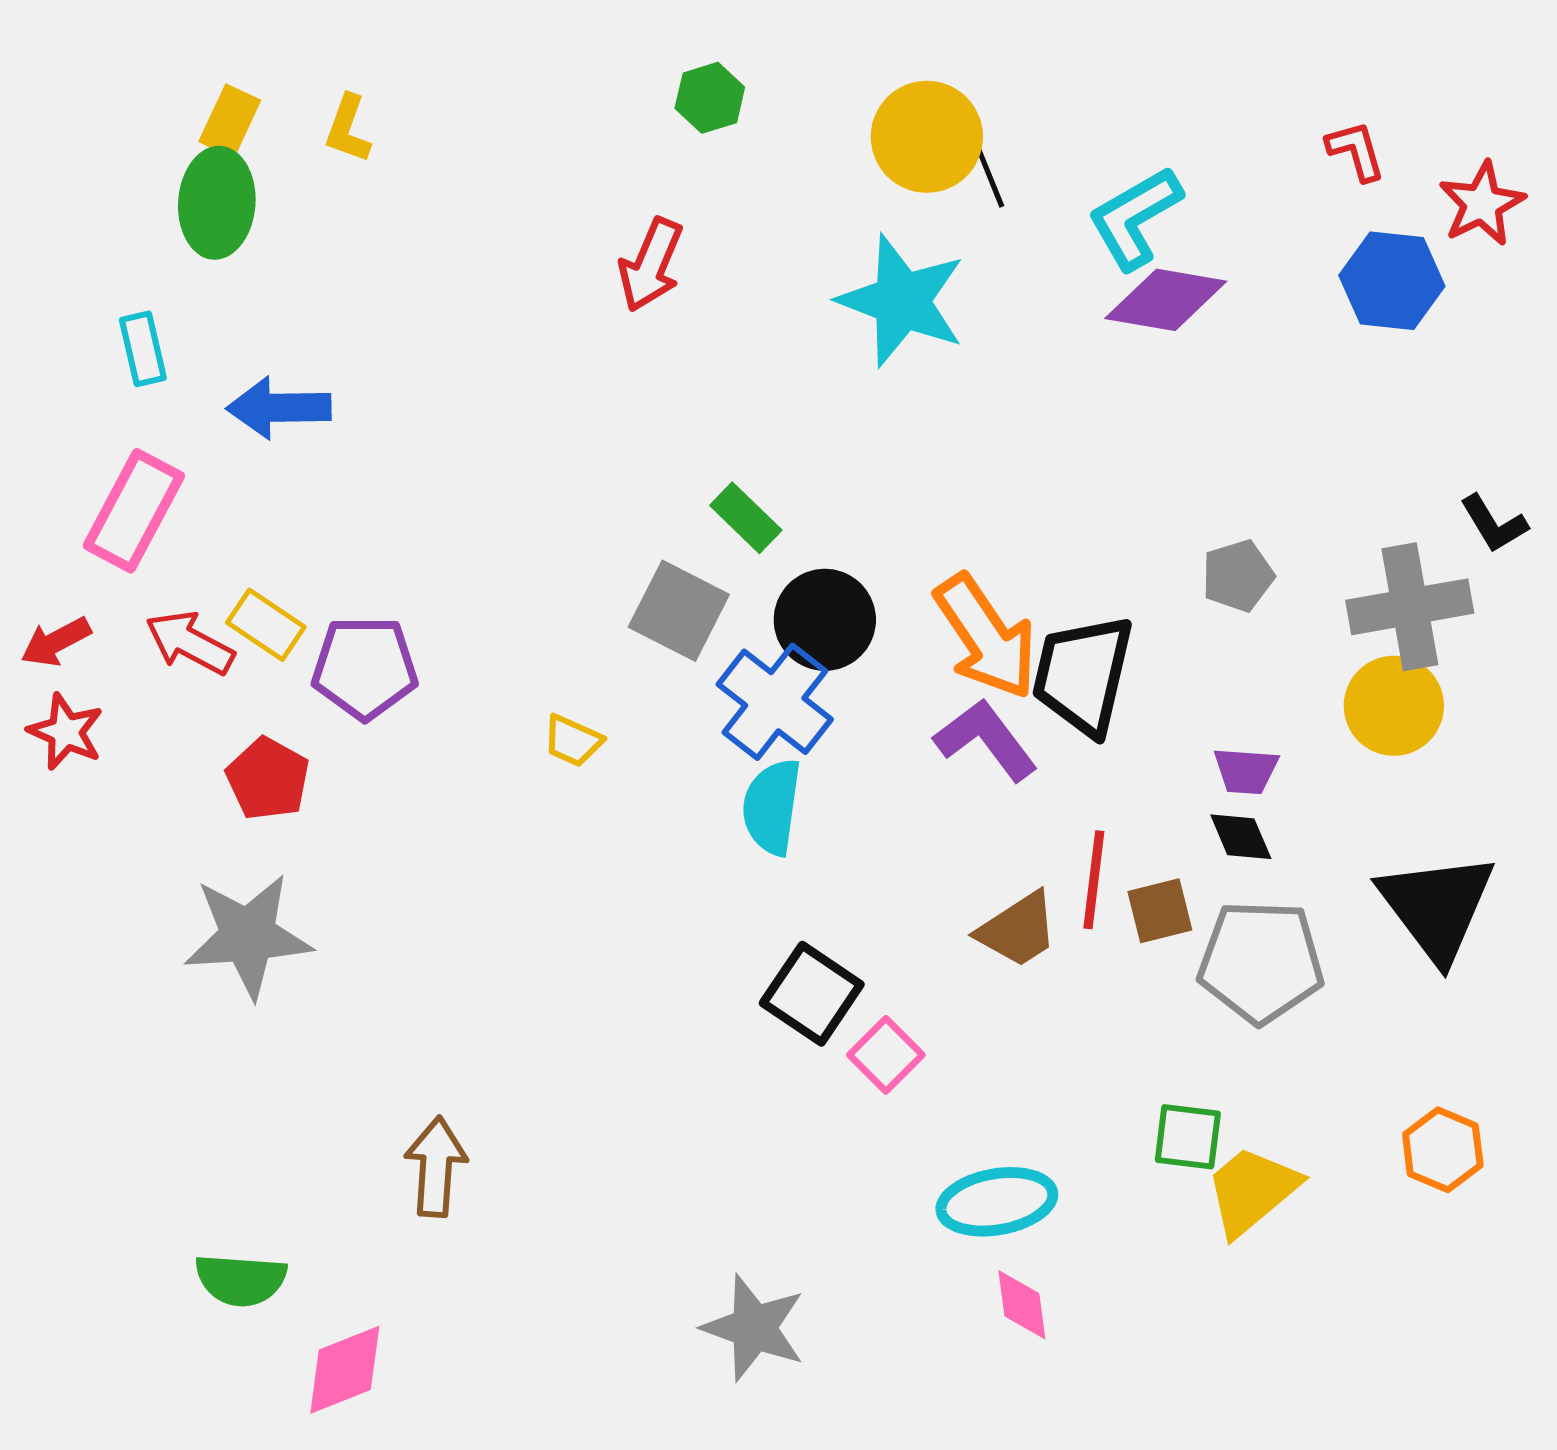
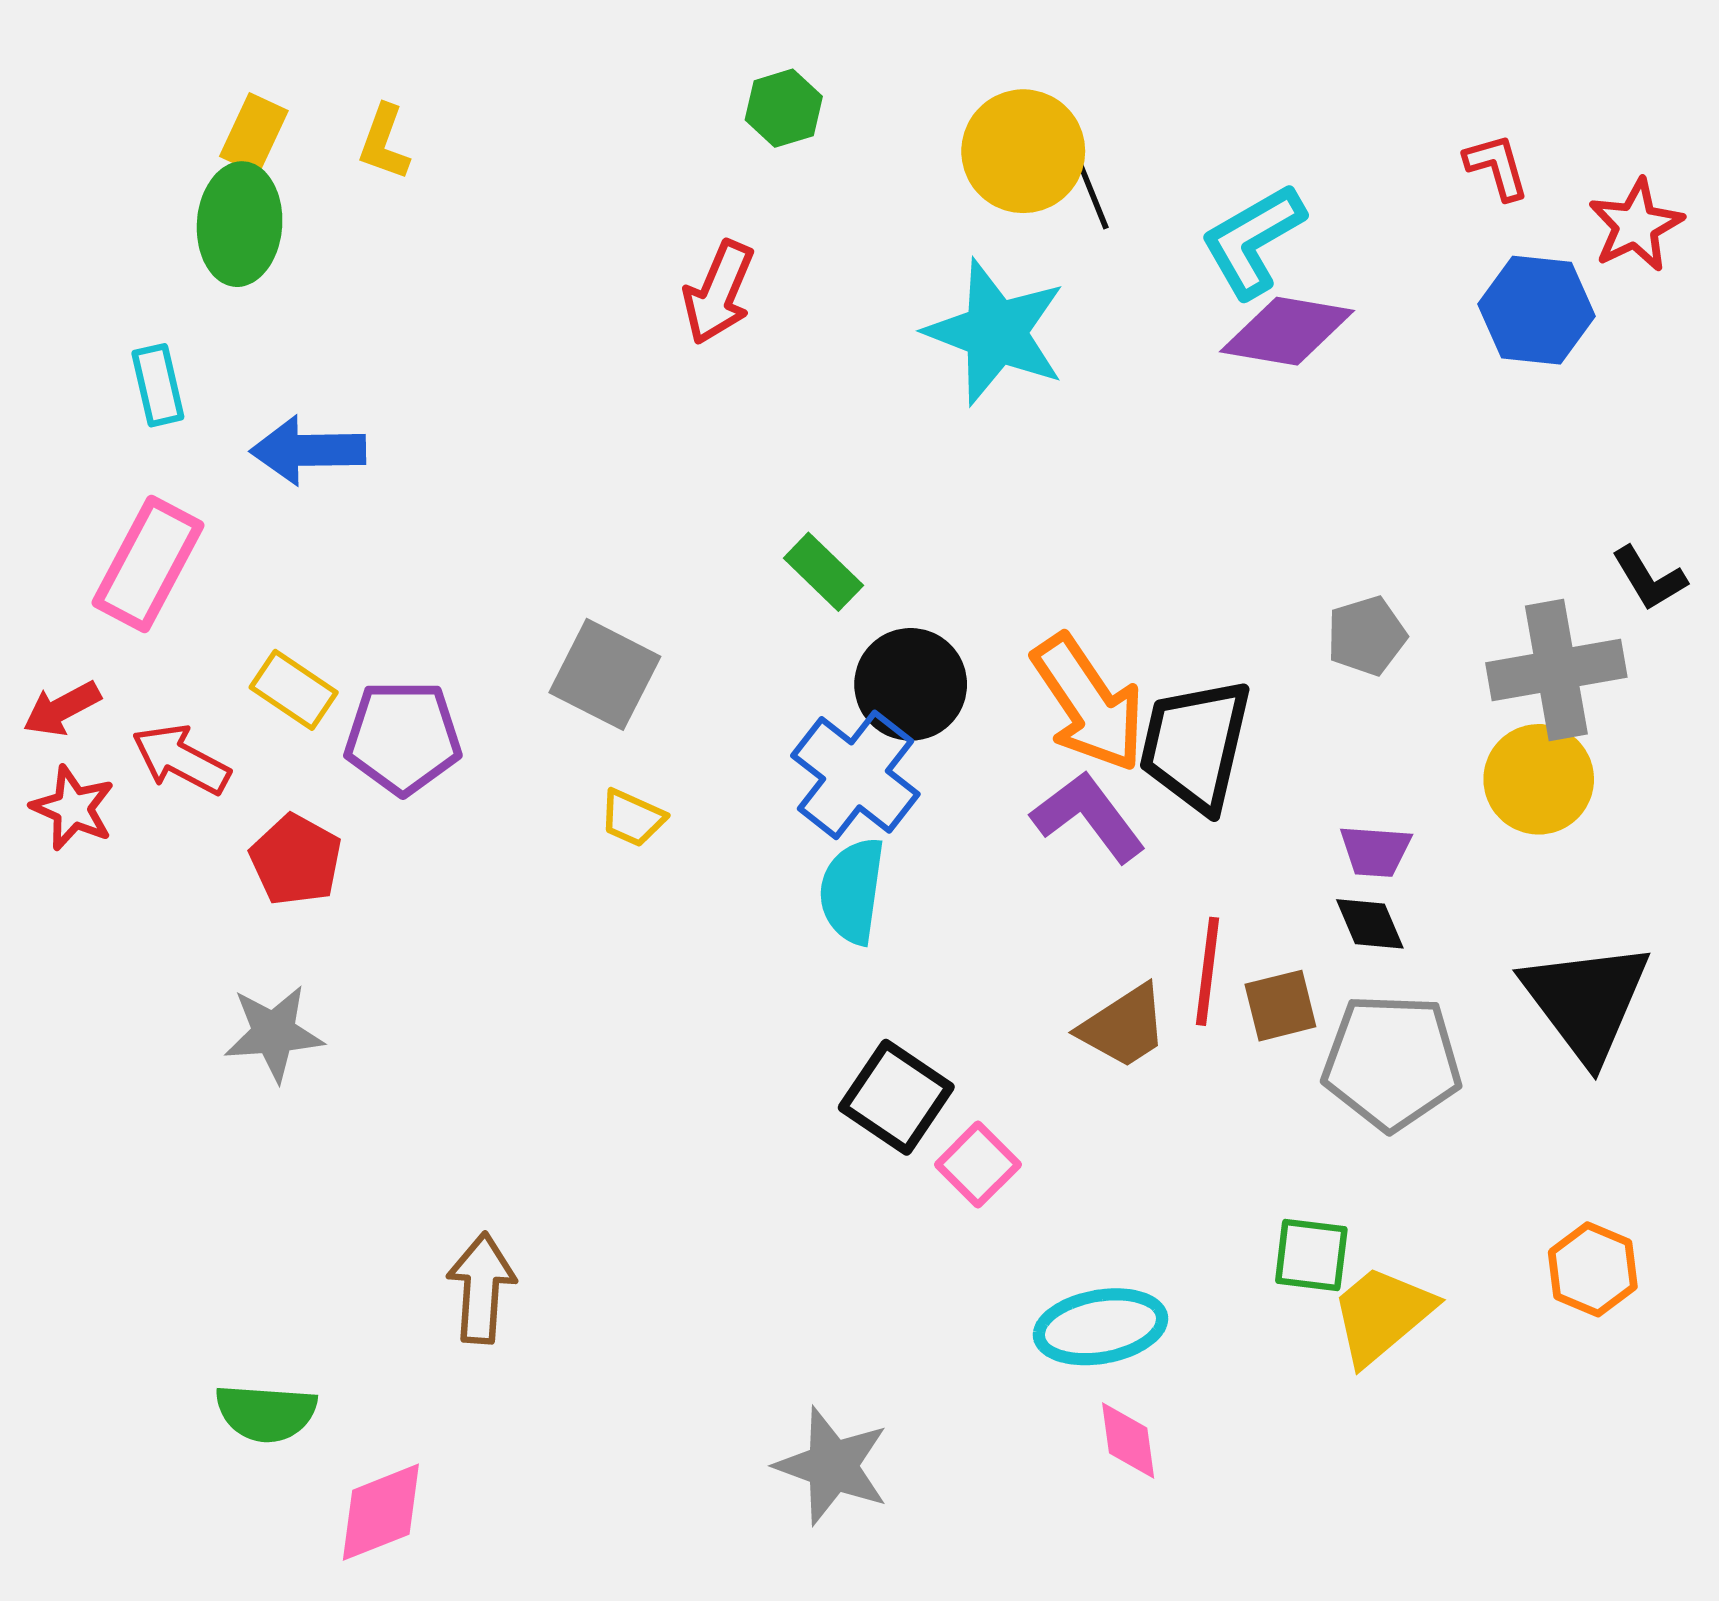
gray square: (679, 611) -> (605, 674), moved
red arrow: (190, 643) -> (181, 759), moved
gray star: (248, 936) -> (274, 1033), size x0.7

